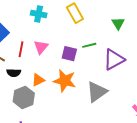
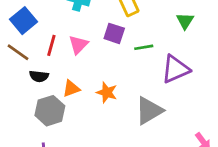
purple square: (69, 54) -> (114, 33), moved
orange star: (65, 81) -> (107, 92), size x0.7

